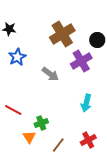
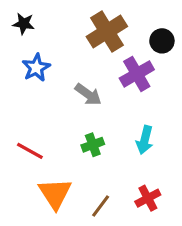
green cross: (41, 123) -> (93, 145), moved
orange triangle: (29, 137) -> (55, 193), size x1.6

